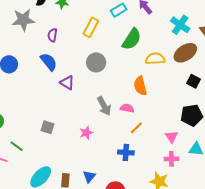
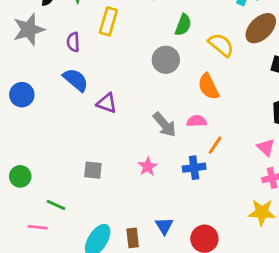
yellow rectangle: (91, 27) -> (108, 21), moved
green semicircle: (132, 39) -> (183, 25), size x0.7
yellow semicircle: (155, 59) -> (221, 45), turned 54
gray circle: (96, 62) -> (166, 60), moved
blue cross: (126, 152) -> (194, 168), moved

